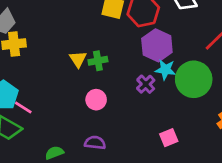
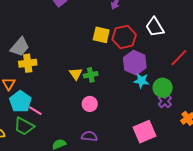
green circle: (194, 79) -> (163, 88), size x0.7
purple cross: (146, 84) -> (165, 101), moved
pink square: (169, 138) -> (144, 132), size x1.6

